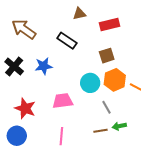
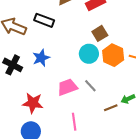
black rectangle: (67, 41) -> (44, 20), moved
cyan circle: (90, 83) -> (89, 54), moved
gray line: (106, 107) -> (90, 86), moved

